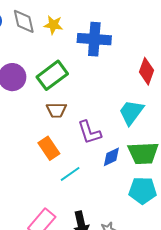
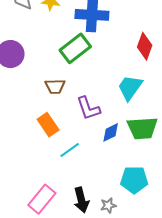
green rectangle: (52, 75) -> (75, 48), moved
cyan pentagon: (143, 190) -> (134, 180), moved

